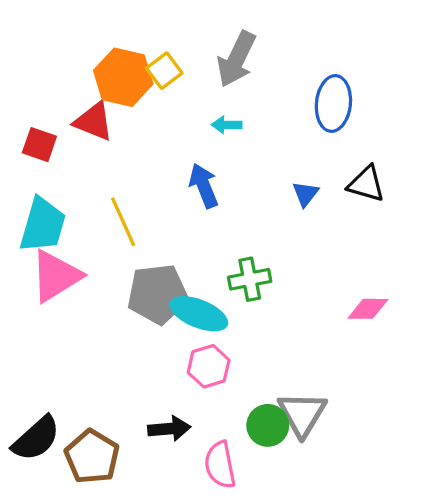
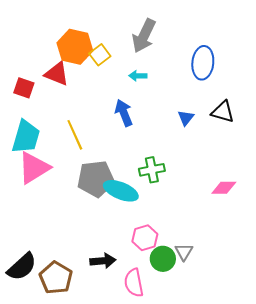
yellow square: (164, 71) -> (100, 55), moved
pink hexagon: (209, 366) -> (145, 238), moved
gray triangle: (302, 414) -> (184, 252), size x0.6

